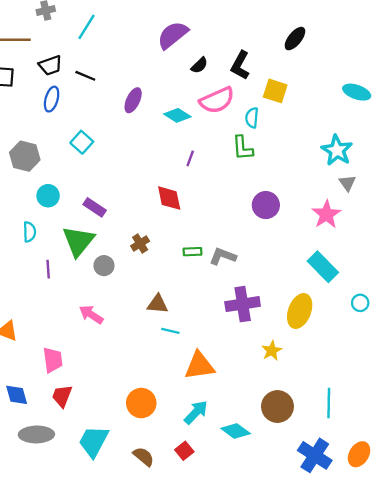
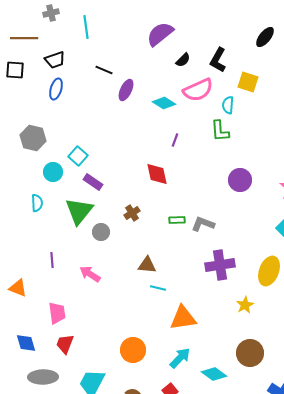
cyan line: (87, 27) -> (86, 27), turned -40
black line: (85, 76) -> (104, 70), moved
cyan square: (82, 142) -> (78, 156), moved
purple line: (48, 269) -> (52, 260), moved

